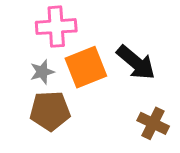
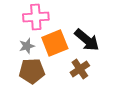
brown cross: (153, 123) -> (80, 69), moved, turned 30

